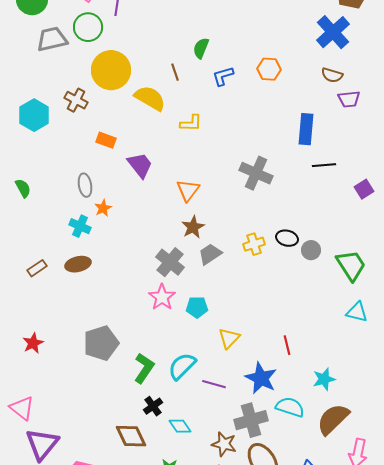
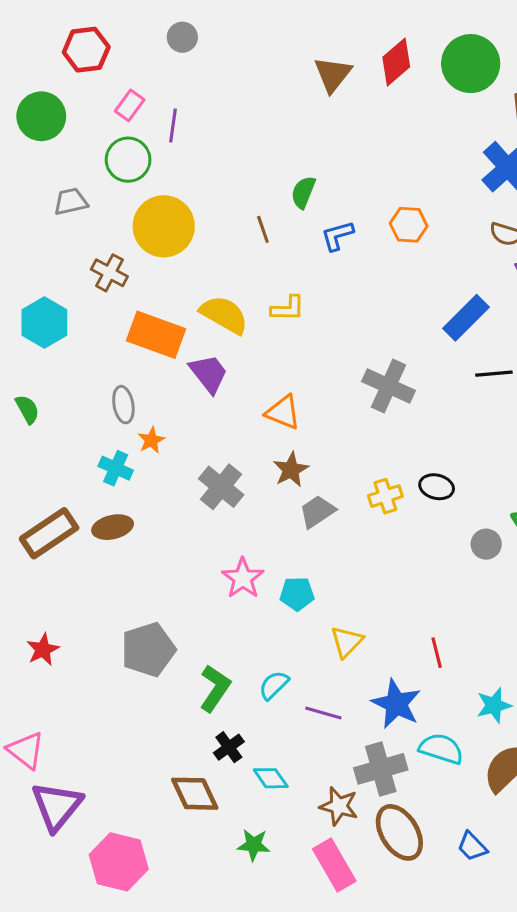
gray trapezoid: (52, 39) -> (71, 202), moved, size x0.7
yellow semicircle: (150, 98) -> (224, 315), moved
cyan hexagon: (34, 115) -> (44, 322), moved
blue rectangle: (306, 129) -> (466, 318), turned 40
orange rectangle: (106, 140) -> (156, 335), size x1.8
orange triangle: (188, 190) -> (283, 412), turned -45
gray circle: (311, 250) -> (486, 544), moved
gray cross: (170, 262) -> (221, 487), moved
brown rectangle: (37, 268) -> (49, 533), size x1.8
cyan semicircle: (182, 366) -> (274, 685), size x0.7

